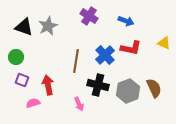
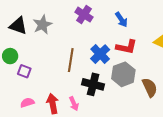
blue arrow: (126, 21) -> (121, 20), turned 35
purple square: (22, 80) -> (24, 71), moved
red arrow: (48, 85) -> (53, 104), moved
gray hexagon: (128, 91) -> (123, 74), moved

